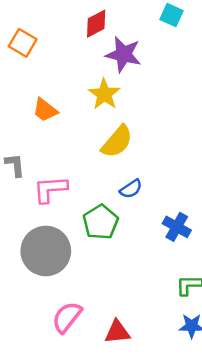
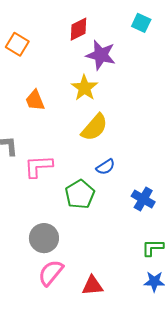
orange trapezoid: (45, 110) -> (35, 100), turned 30
gray circle: (46, 251) -> (44, 238), moved, size x0.7

